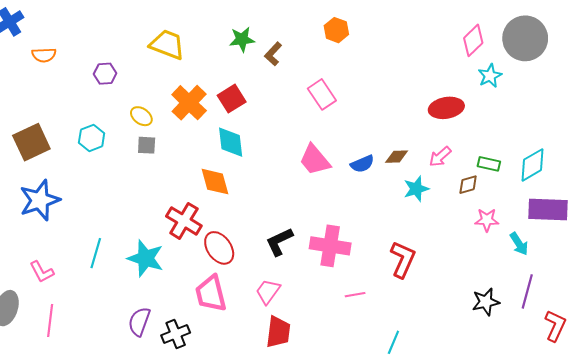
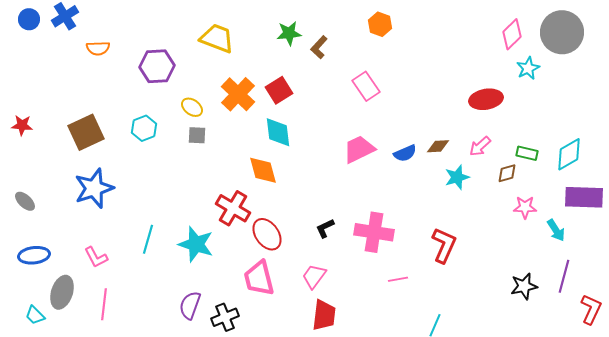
purple hexagon: (105, 74) -> (157, 66), size x1.6
pink trapezoid: (315, 160) -> (359, 149), turned 104
black L-shape: (279, 242) -> (325, 228), size x0.7

